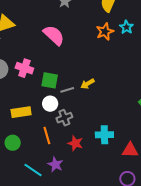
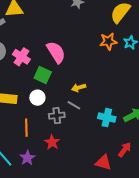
pink semicircle: (54, 35) -> (56, 52), moved
gray line: (67, 90) -> (74, 105), moved, turned 32
gray cross: (64, 118) -> (57, 116), moved
cyan cross: (104, 135) -> (107, 118), moved

